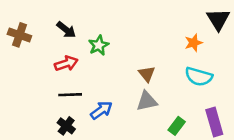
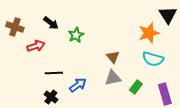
orange star: (194, 43) -> (149, 33), size x1.5
red arrow: (66, 64) -> (36, 46), moved
green rectangle: (177, 126) -> (136, 87), moved

